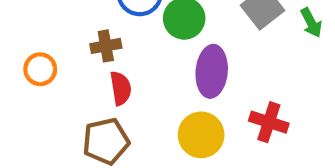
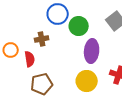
red semicircle: (121, 88) -> (30, 59), moved

